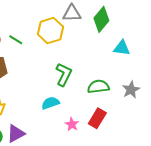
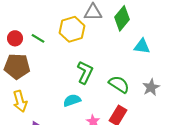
green semicircle: (98, 87) -> (119, 84), turned 40

